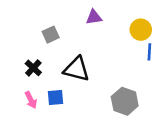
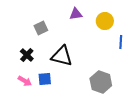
yellow circle: (141, 30) -> (105, 21), moved
pink arrow: (31, 100) -> (25, 81), turned -32

